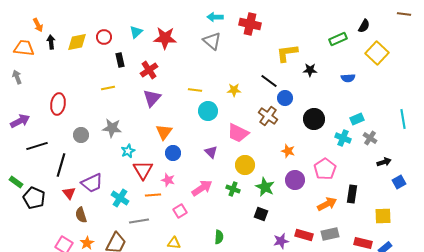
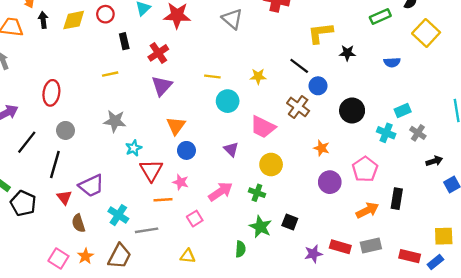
gray circle: (81, 135) -> (65, 130), moved
black line: (37, 146) -> (27, 142), turned -35
green star: (265, 187) -> (260, 227), moved
cyan cross: (120, 198) -> (118, 215), moved
yellow square: (383, 216) -> (444, 236), moved

